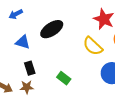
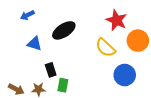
black rectangle: (30, 68) -> (51, 70), moved
green rectangle: (64, 78) -> (63, 85), moved, turned 64

